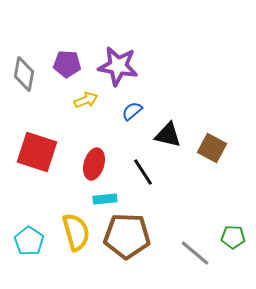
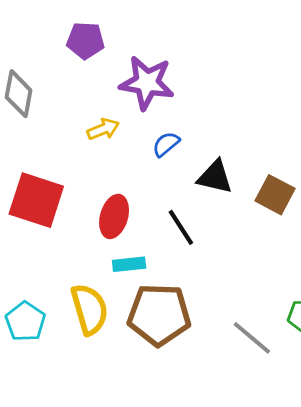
purple pentagon: (67, 64) -> (85, 40), moved

